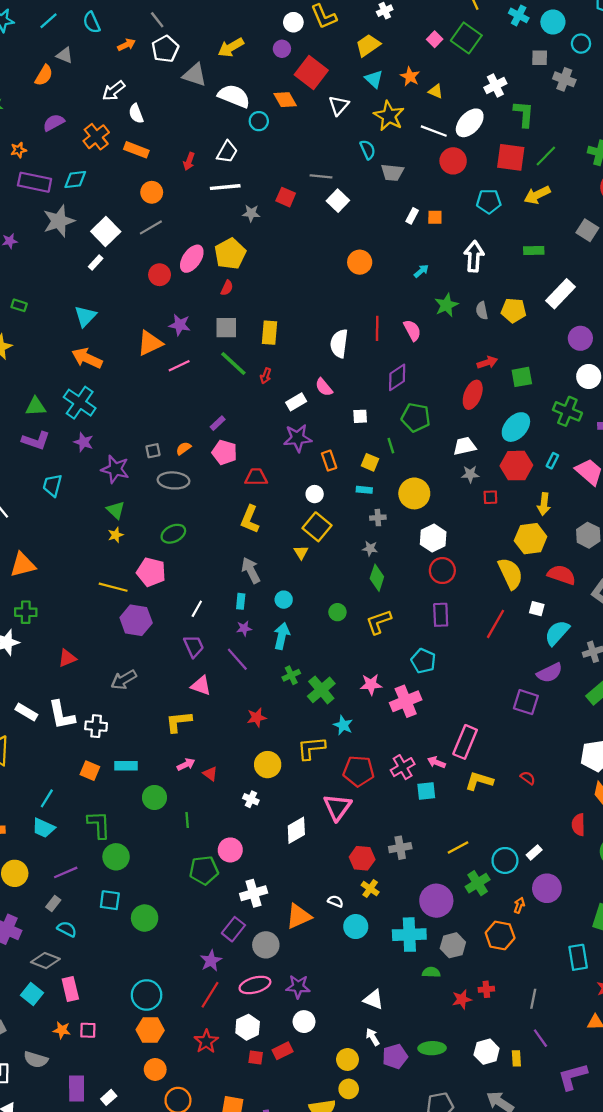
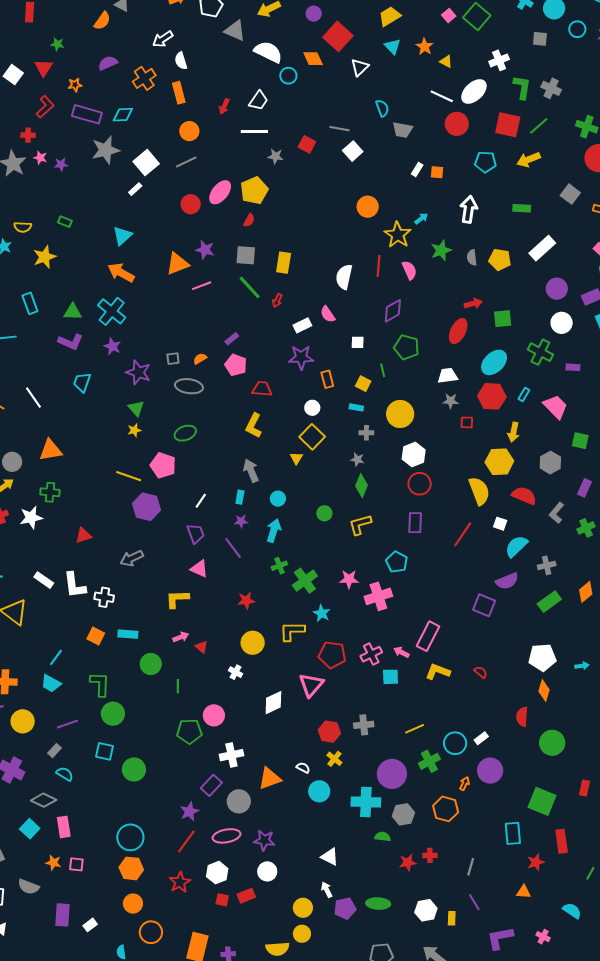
gray cross: (564, 79) -> (551, 88), moved
yellow star: (389, 116) -> (398, 235), moved
orange rectangle: (136, 150) -> (179, 93), turned 50

